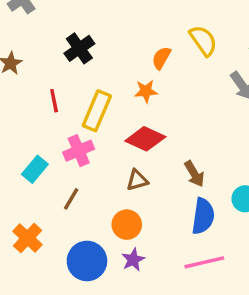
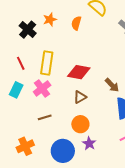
orange star: (146, 91) -> (50, 20), moved
cyan rectangle: (35, 169) -> (16, 90), moved
brown line: (71, 199) -> (45, 117), turned 56
orange cross: (27, 238) -> (25, 146), turned 36

